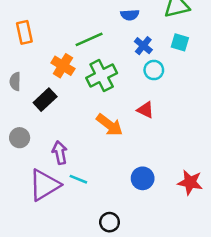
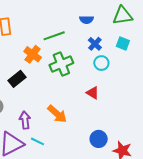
orange arrow: (110, 125) -> (57, 114), moved
blue circle: (143, 178) -> (99, 139), moved

